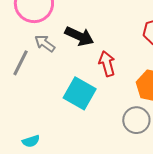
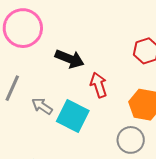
gray arrow: (45, 43) -> (42, 106), moved

